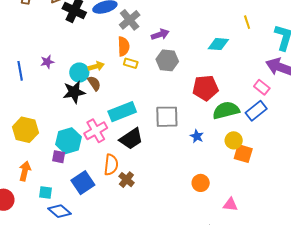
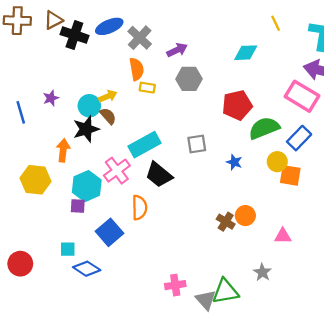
pink rectangle: (262, 87) -> (302, 96), size x1.8
blue rectangle: (256, 111) -> (299, 138), moved
gray square: (167, 117) -> (197, 144), size x0.7
black trapezoid: (131, 139) -> (159, 175), turned 80
orange arrow: (25, 171) -> (63, 150), moved
brown cross: (126, 180) -> (226, 222), moved

